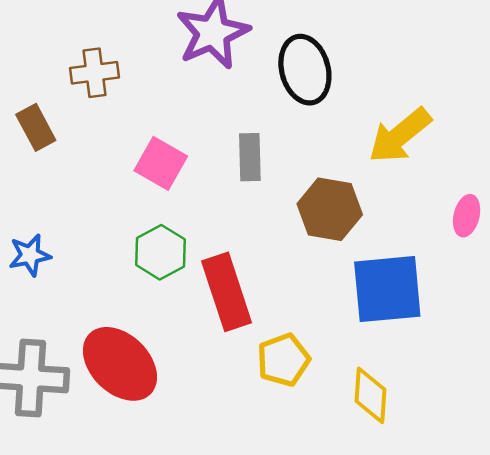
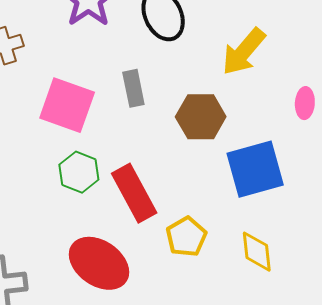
pink square: (161, 163) -> (67, 105), size x1.4
red ellipse: (120, 364) -> (99, 263), moved

